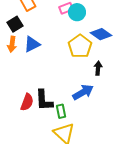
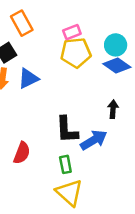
cyan circle: (77, 12) -> (116, 45), moved
yellow pentagon: (80, 46) -> (76, 53), moved, turned 30
black L-shape: (44, 100) -> (67, 130), moved

